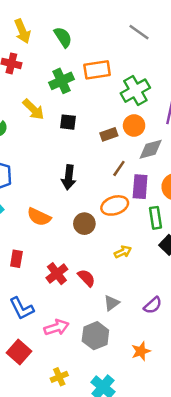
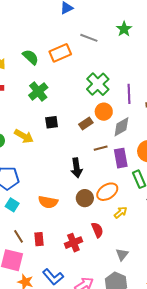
orange rectangle: (97, 70) -> (60, 53), moved
yellow arrow: (33, 109) -> (24, 136), moved
brown line: (119, 168) -> (101, 148), turned 56
black arrow: (69, 177) -> (77, 168), moved
orange ellipse: (115, 205) -> (107, 192), moved
red cross: (57, 274) -> (73, 243), turned 30
red semicircle: (86, 278) -> (97, 230), moved, turned 35

